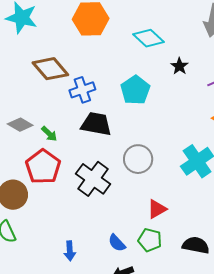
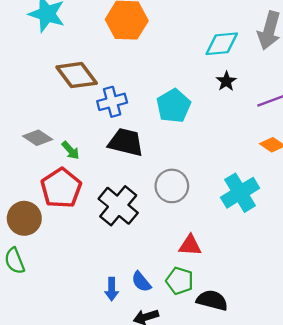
cyan diamond: (149, 38) -> (222, 44), moved, turned -52
red triangle: (157, 209) -> (190, 245), turned 30
black semicircle: (196, 245) -> (212, 300), moved
blue arrow: (70, 251) -> (112, 289), moved

